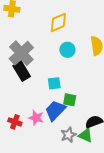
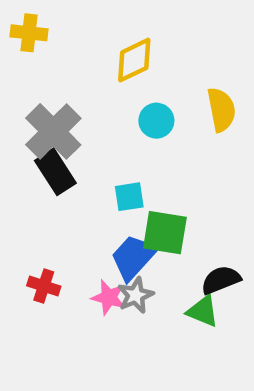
green square: (70, 100) -> (165, 233), size x1.5
pink star: (36, 118) -> (109, 297), moved
gray star: (68, 135) -> (136, 295), moved

